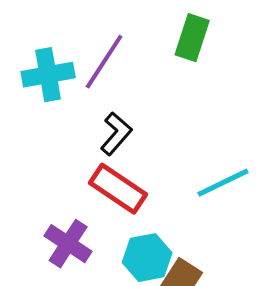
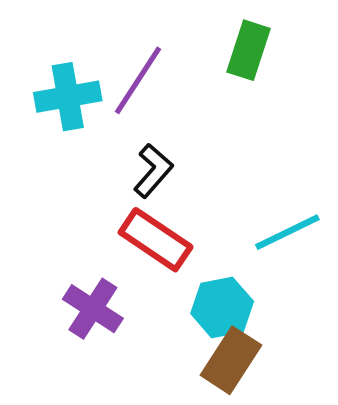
cyan hexagon: (147, 258) -> (222, 307), moved

